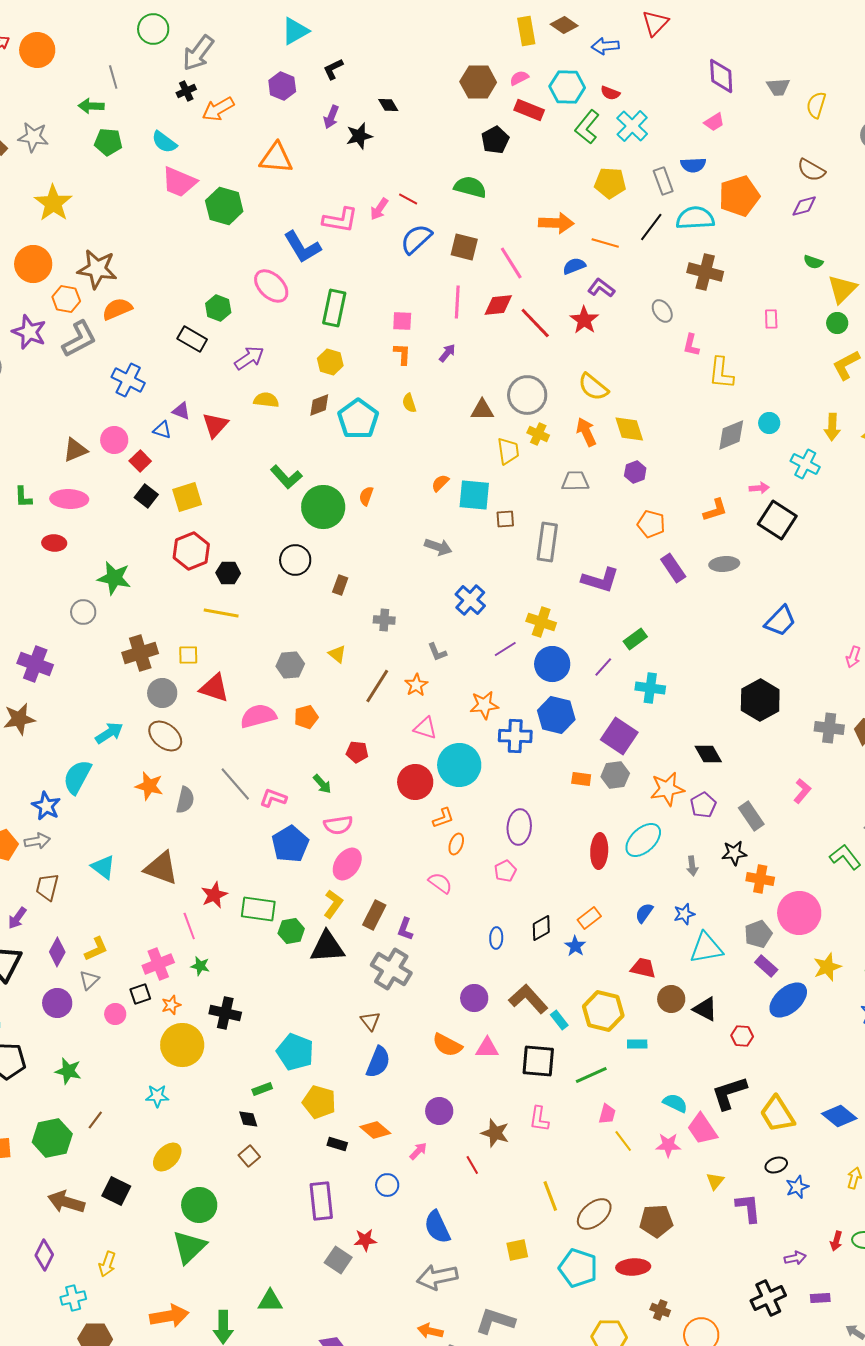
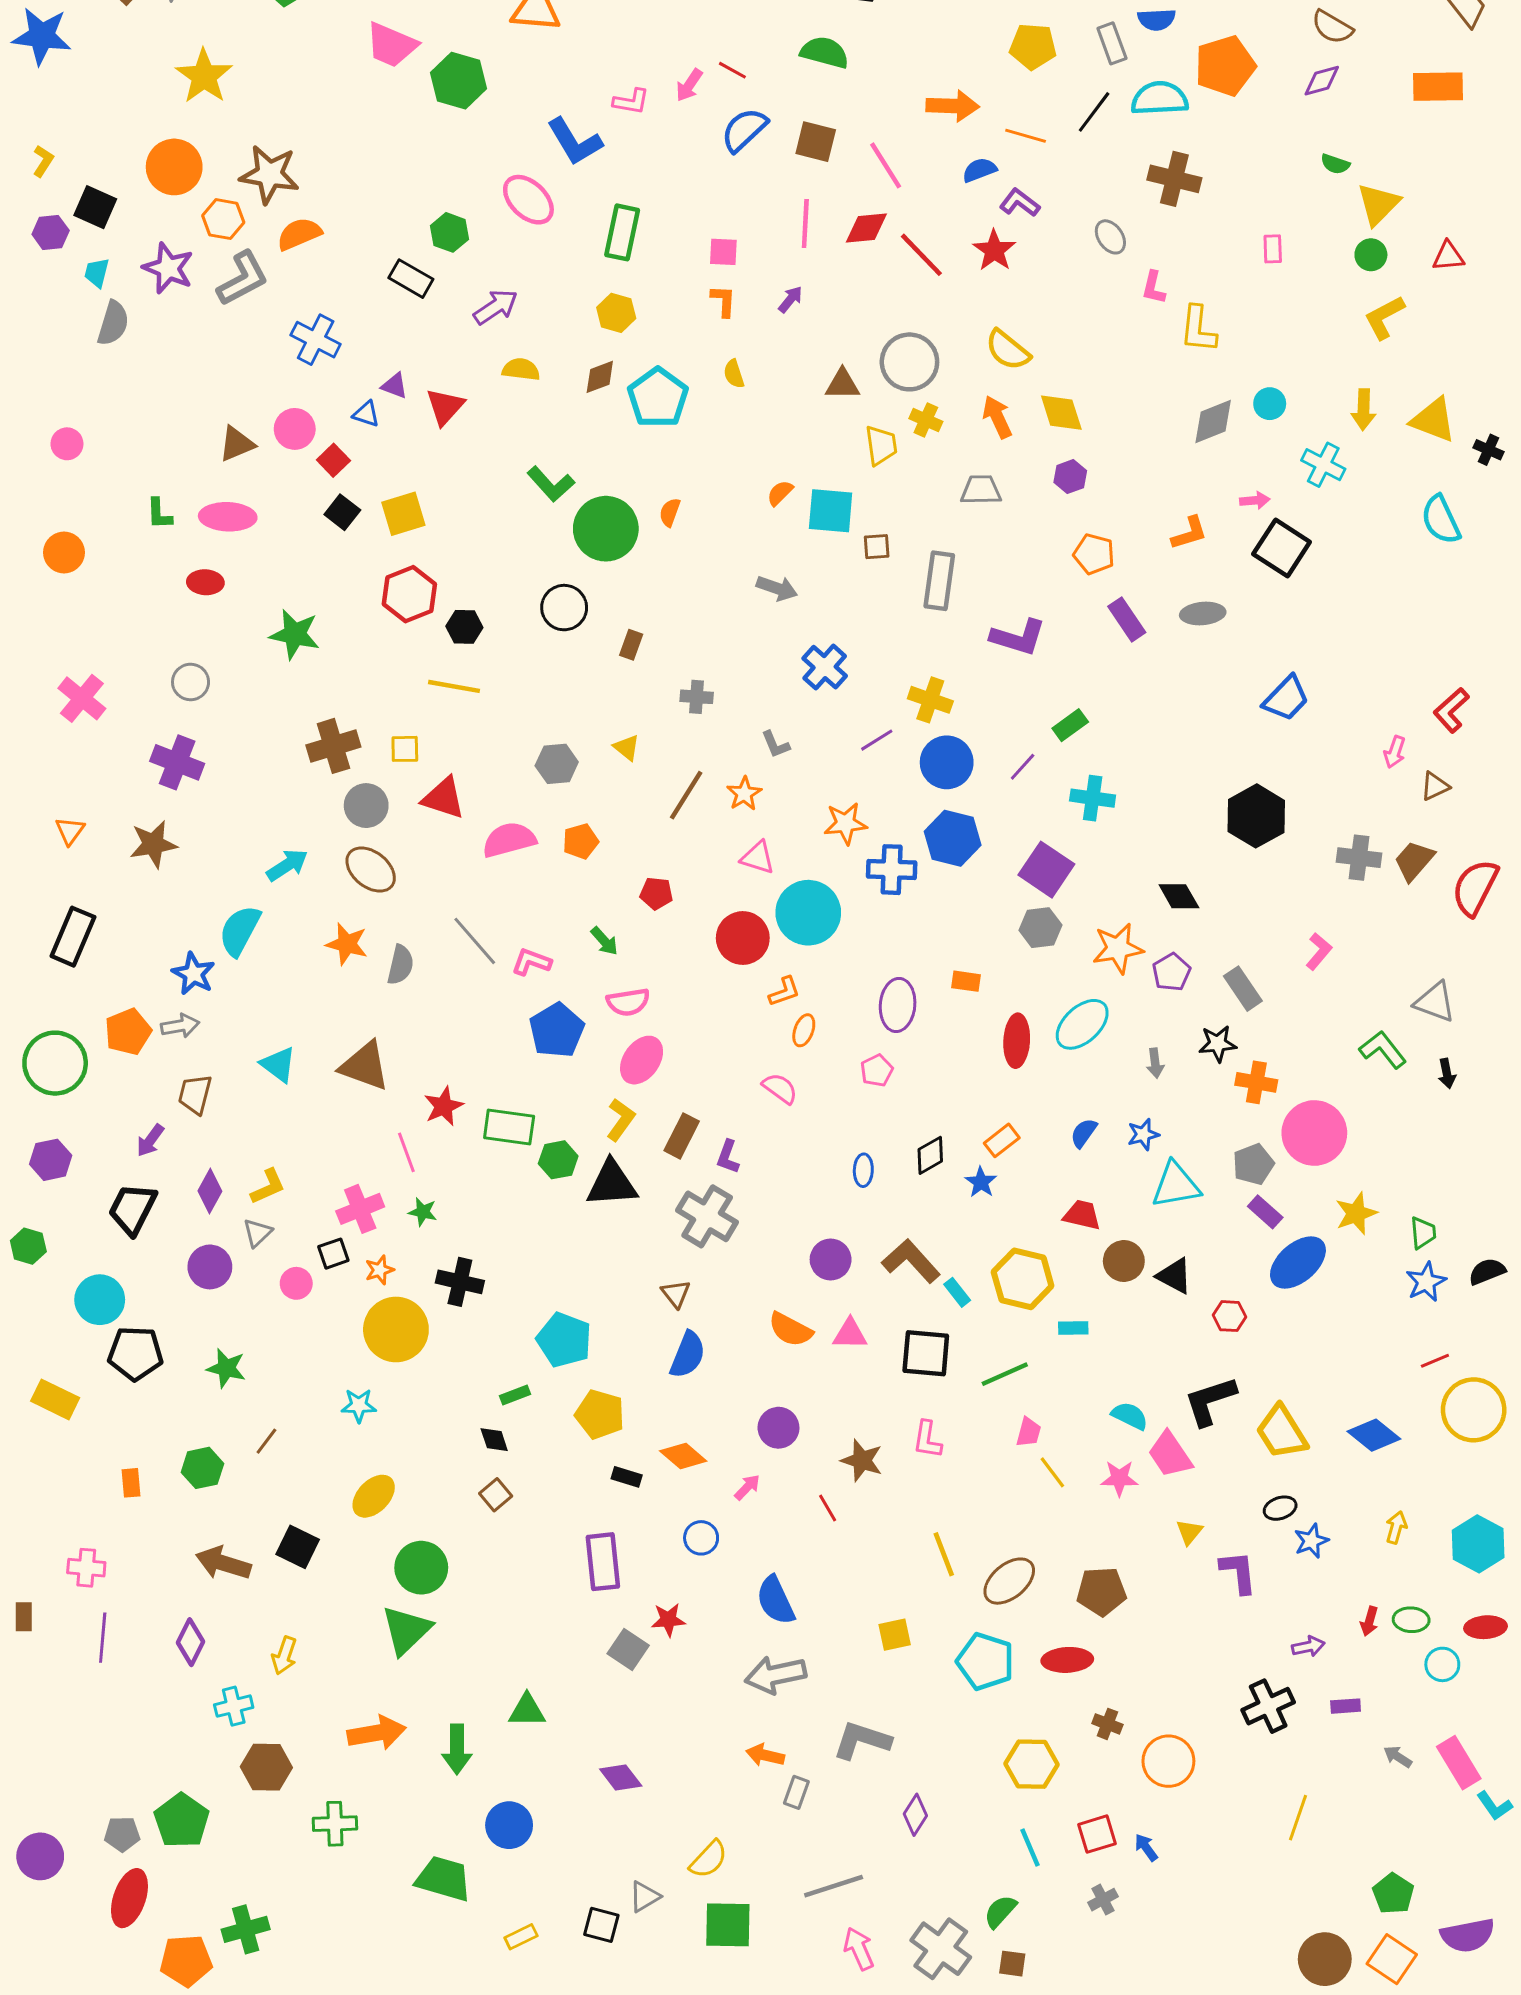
pink L-shape: (340, 220) -> (631, 101), size x0.7
gray circle: (83, 612) -> (191, 682), moved
orange rectangle: (581, 779) -> (966, 981), moved
green hexagon: (52, 1138) -> (202, 1468), size x0.7

